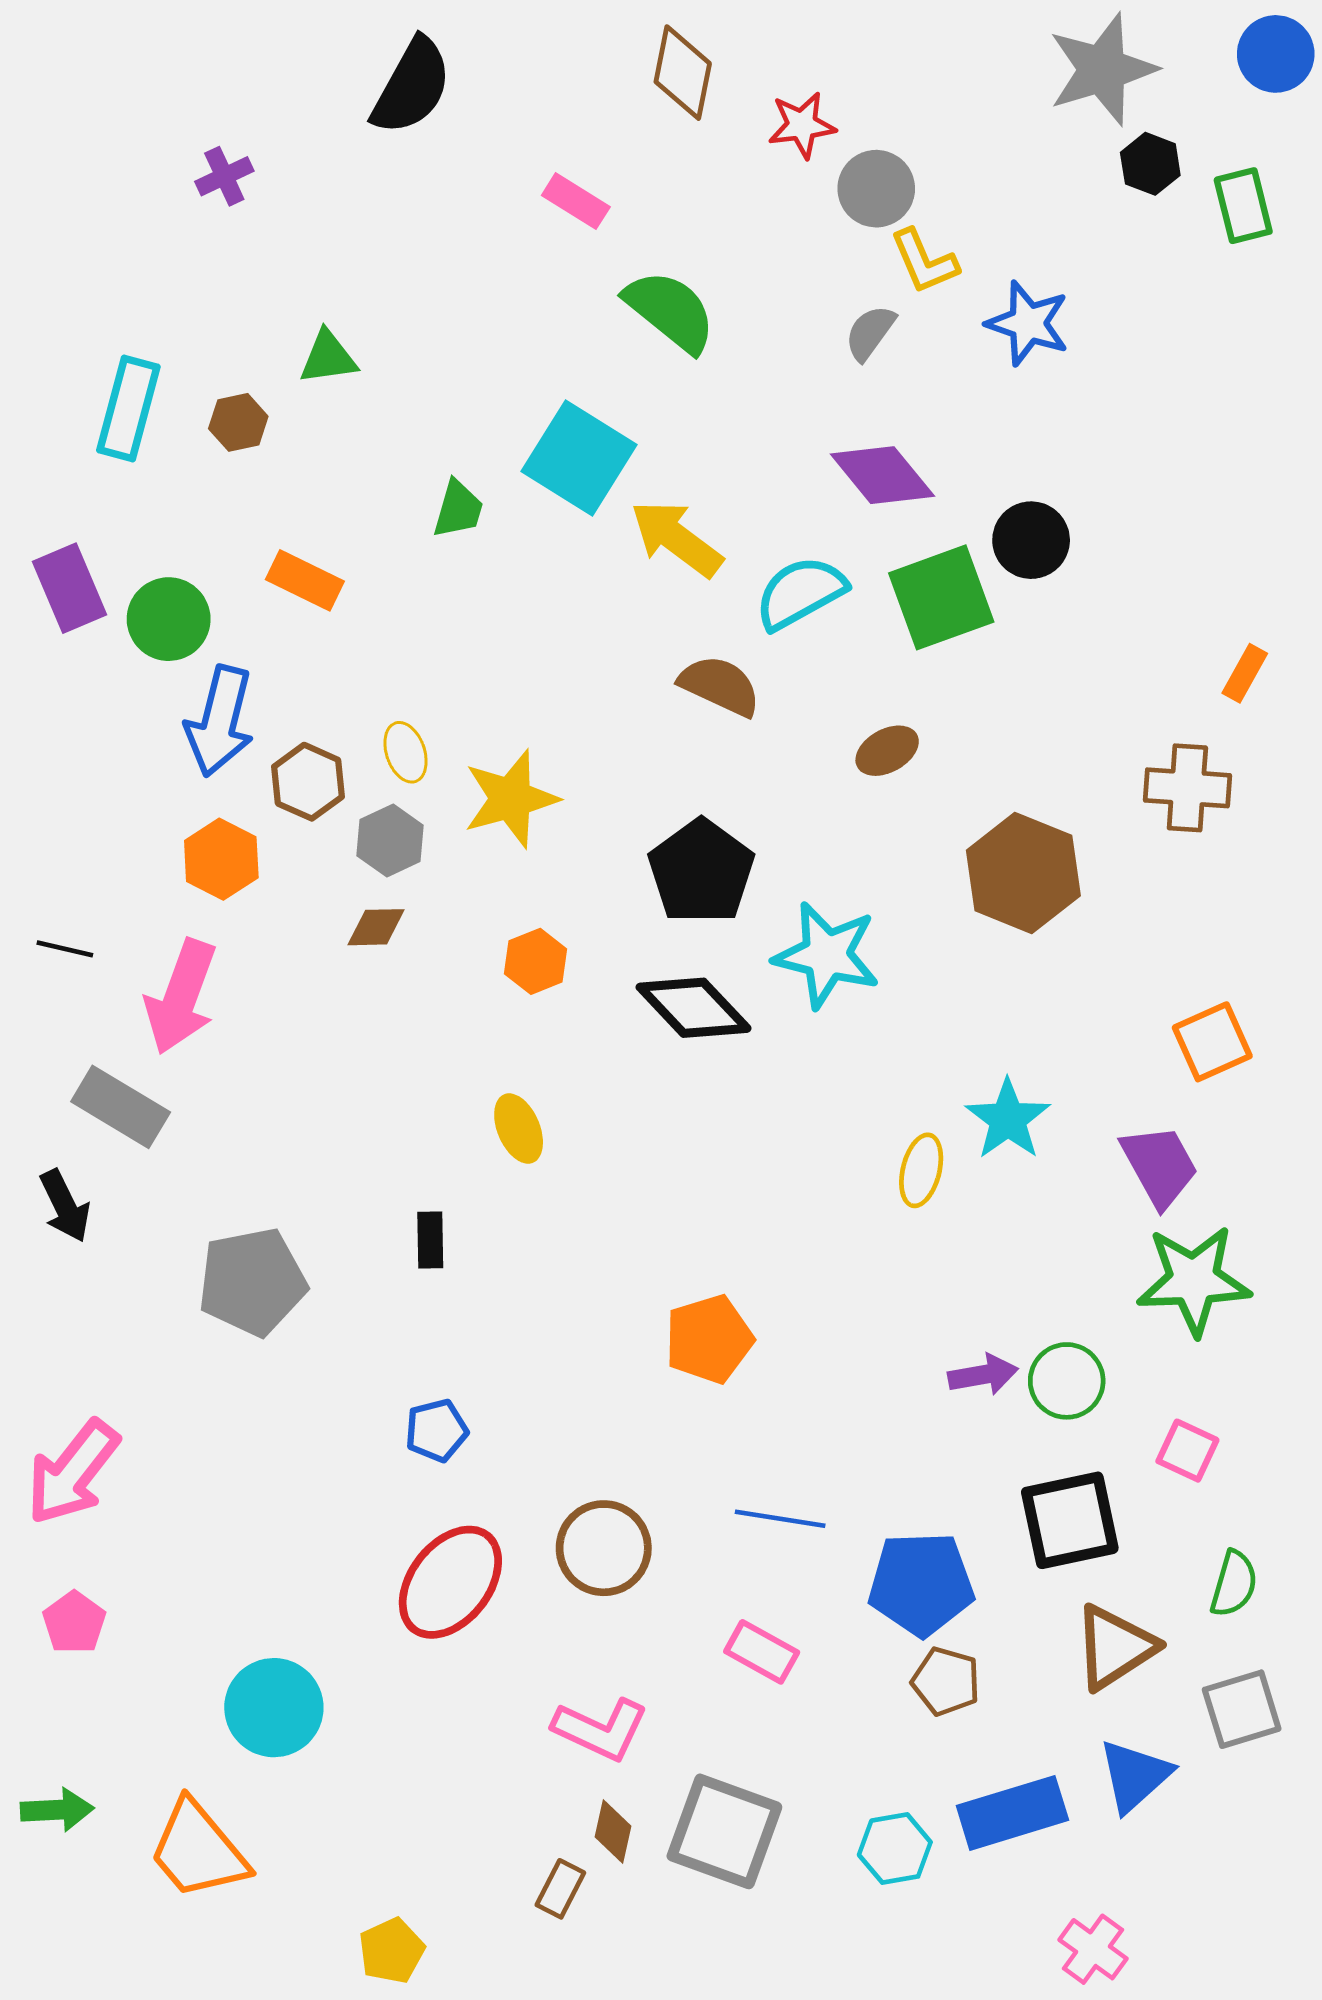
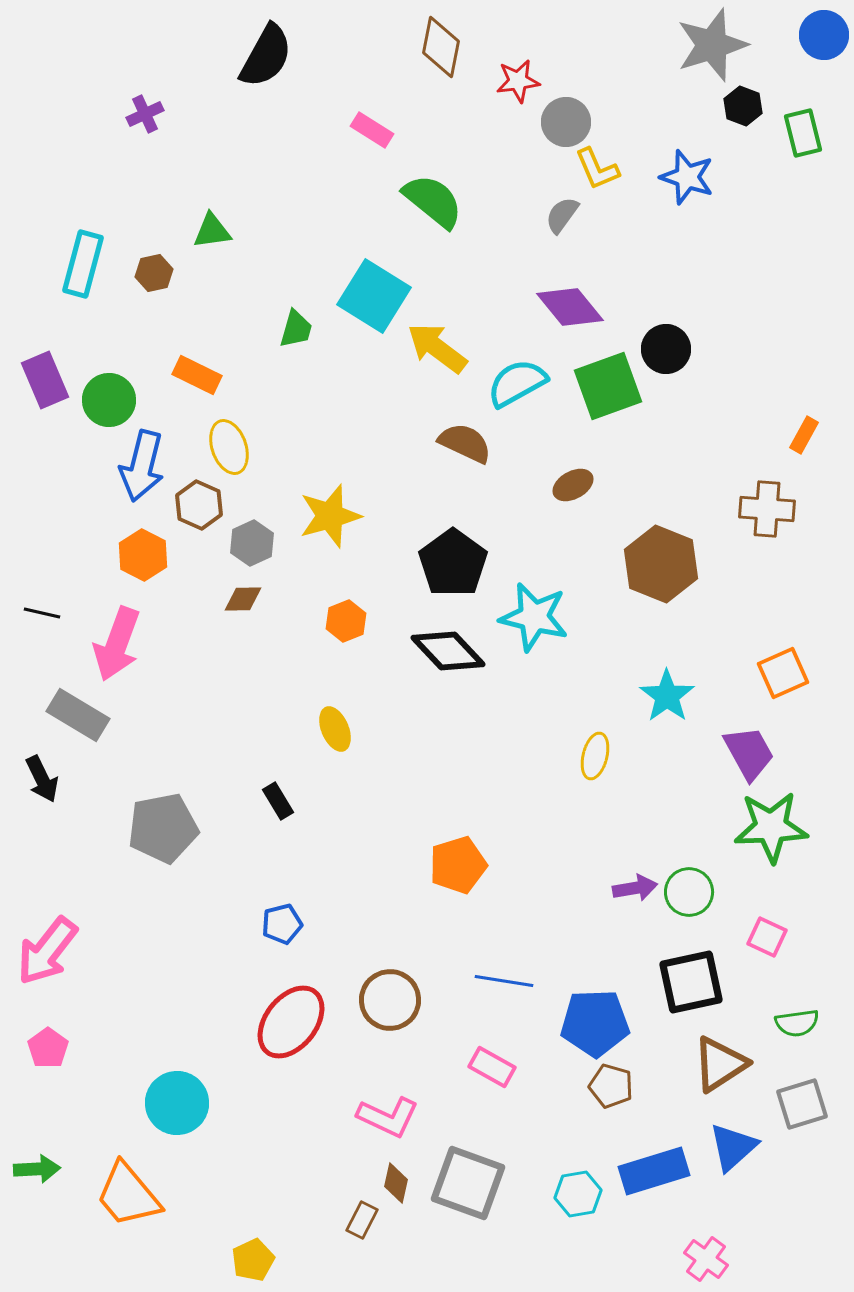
blue star: (1028, 323) -> (687, 177), moved
yellow ellipse: (406, 752) -> (229, 447), moved, size x1.4
cyan star: (1008, 1119) -> (667, 696), moved
black rectangle: (430, 1240) -> (278, 801), turned -30
green semicircle: (1234, 1584) -> (797, 1023), turned 66

